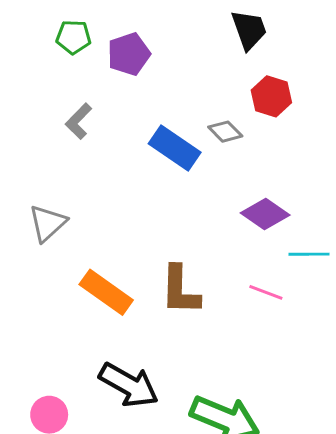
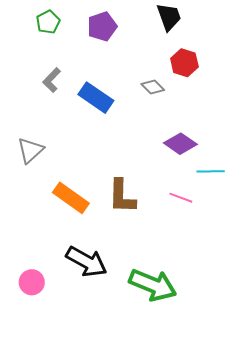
green pentagon: (73, 37) -> (48, 22), turned -30
purple pentagon: (129, 54) -> (102, 27), moved
blue rectangle: (175, 148) -> (96, 98), moved

